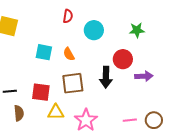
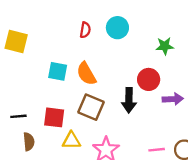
cyan circle: (94, 30) -> (117, 28), moved
orange semicircle: (69, 54) -> (86, 74), size x1.5
brown square: (73, 83) -> (91, 107), turned 30

